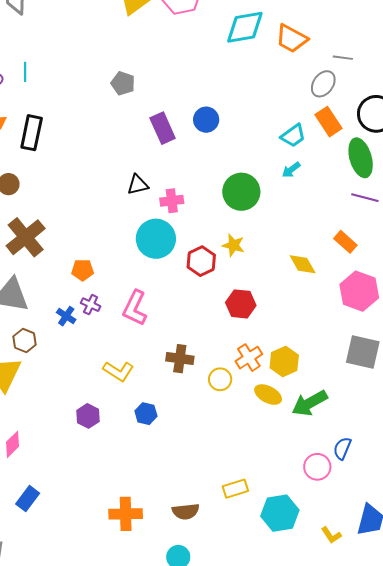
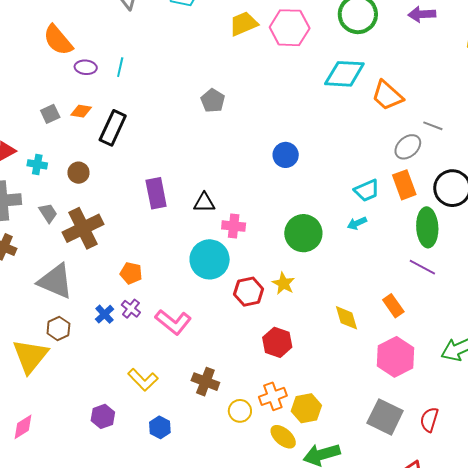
purple rectangle: (163, 128) -> (156, 193), moved
pink L-shape: (135, 308) -> (173, 322), turned -90

